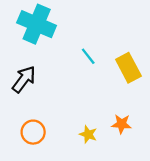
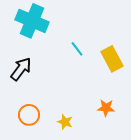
yellow star: (88, 134) -> (65, 122), moved

